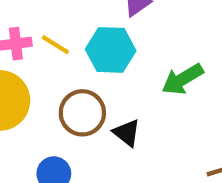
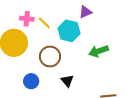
black triangle: (127, 133) -> (67, 81), moved

